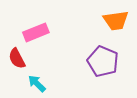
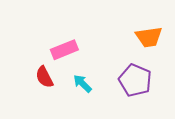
cyan arrow: (37, 83) -> (82, 83), moved

